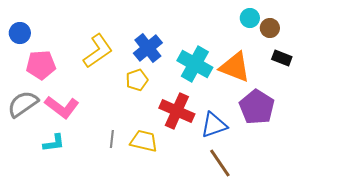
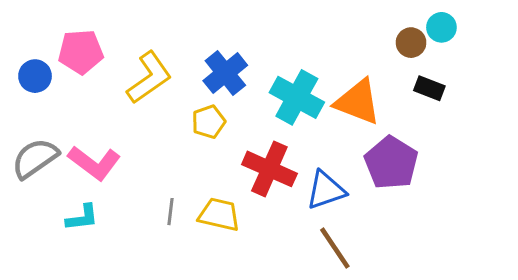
cyan circle: (250, 18) -> (441, 27), moved
blue circle: (20, 33) -> (35, 76), moved
pink pentagon: (41, 65) -> (81, 52), moved

